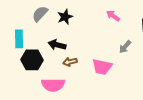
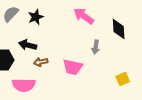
pink arrow: (113, 16) -> (84, 16), size x1.5
gray arrow: (125, 47) -> (96, 47), turned -32

